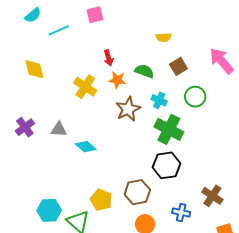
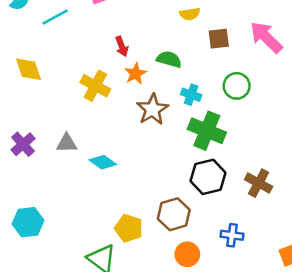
brown square: (178, 66) -> (219, 39), moved, turned 30
orange star: (117, 80) -> (135, 74), turned -30
brown cross: (212, 196) -> (259, 183), moved
cyan hexagon: (49, 210) -> (28, 222), moved

